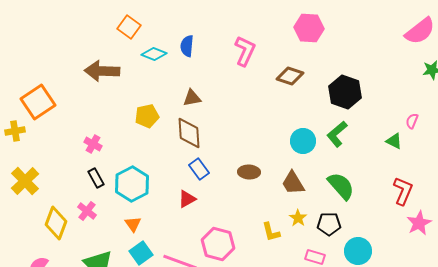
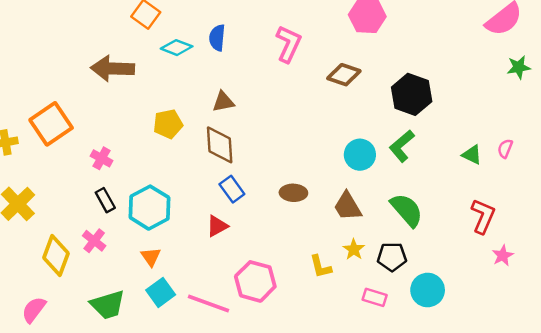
orange square: (38, 102) -> (51, 124), moved
pink semicircle: (412, 121) -> (505, 148), moved
pink star: (419, 223) -> (503, 256), size x0.7

